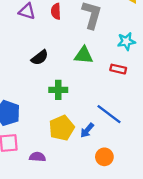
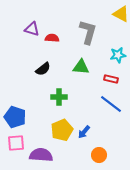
red semicircle: (56, 11) -> (52, 38), moved, turned 96
blue line: (109, 114) -> (111, 104), moved
purple semicircle: (37, 157) -> (41, 155), size x1.6

